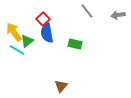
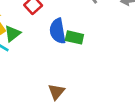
blue semicircle: (47, 33) -> (58, 31), moved

